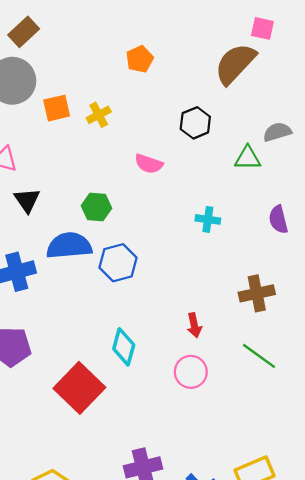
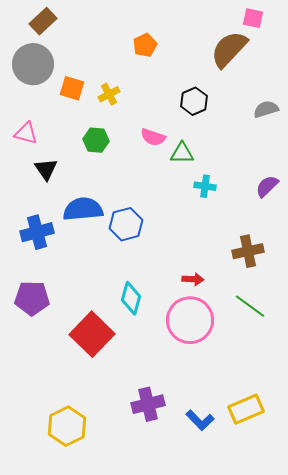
orange square: (57, 108) -> (72, 88), turned 30
green triangle: (248, 158) -> (182, 153), moved
green hexagon: (96, 207) -> (96, 140), moved
purple semicircle: (278, 219) -> (267, 186), turned 60
red arrow: (194, 325) -> (193, 279), turned -75
pink circle: (191, 372) -> (190, 320), size x1.6

